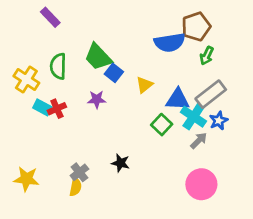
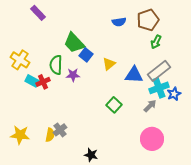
blue semicircle: (170, 42) -> (119, 22), moved, size x0.6
green semicircle: (58, 66) -> (56, 65), moved
cyan cross: (193, 117) -> (159, 88), moved, turned 36
blue star: (219, 121) -> (174, 94), moved
green square: (162, 125) -> (114, 105), moved
black star: (121, 163) -> (91, 155), moved
yellow semicircle: (75, 187) -> (50, 135), moved

